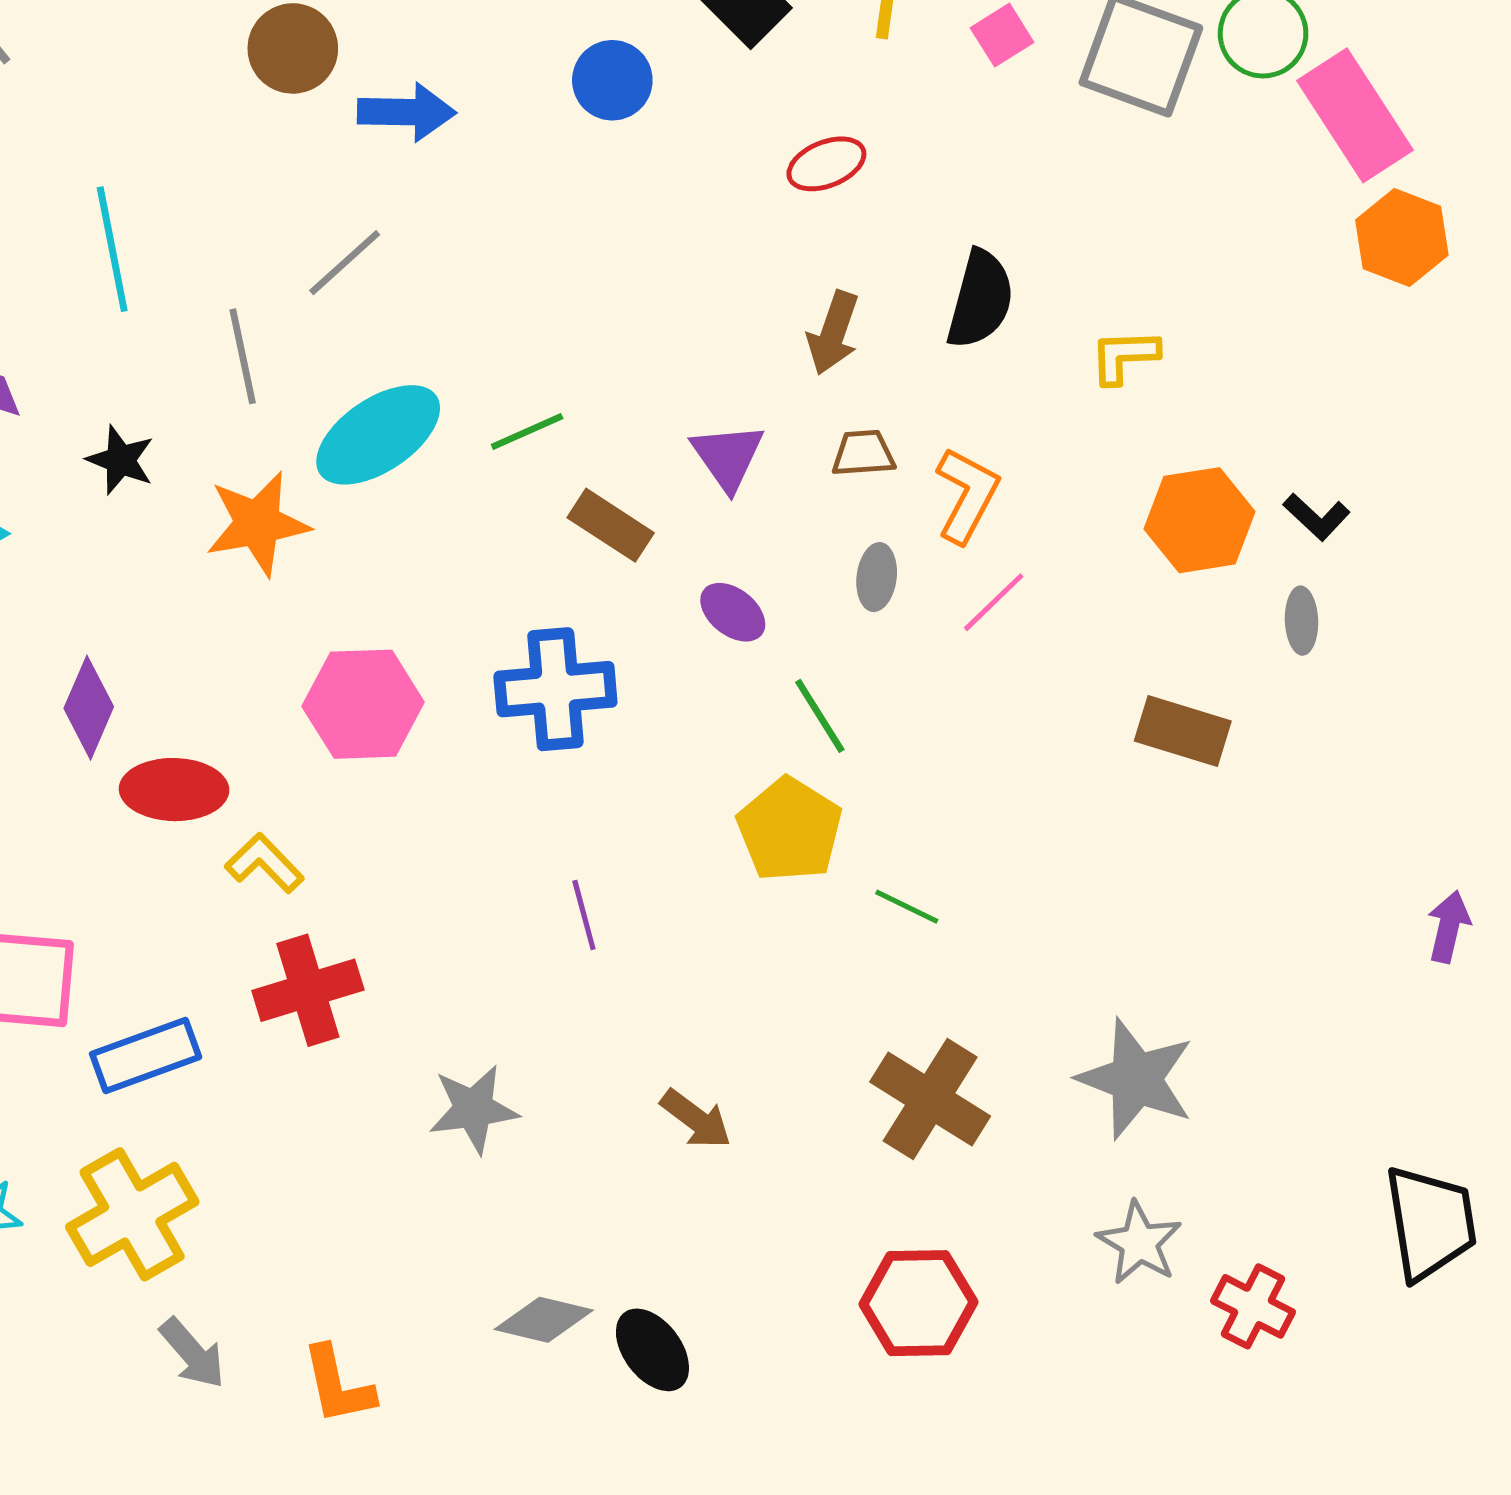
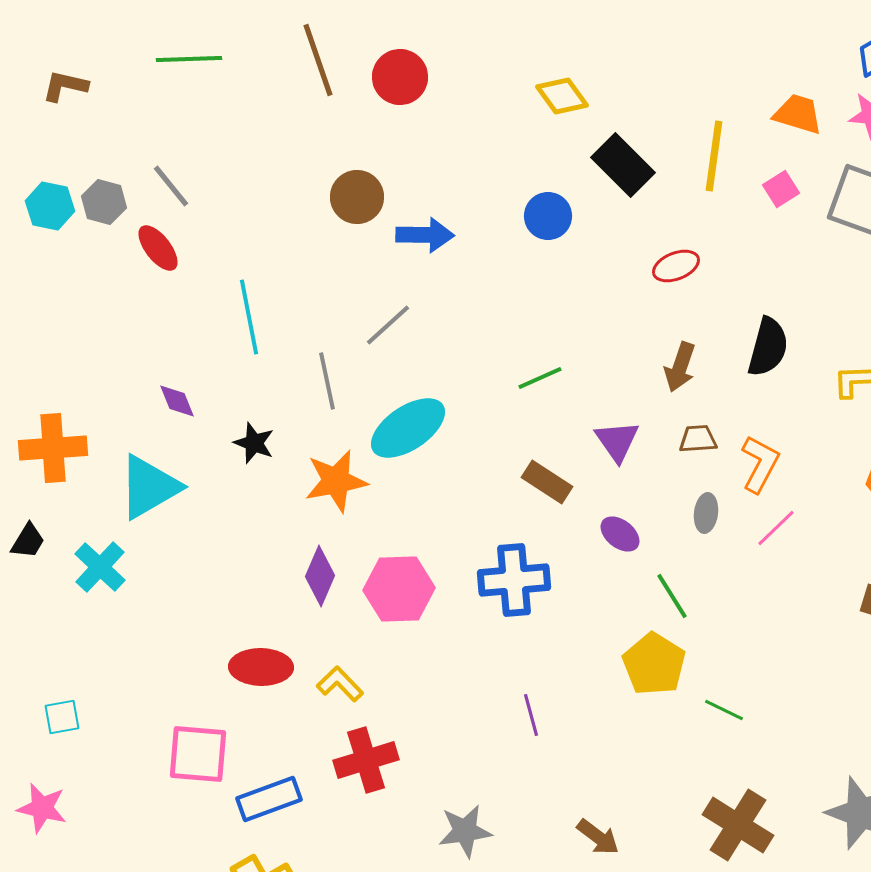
green line: (527, 432) -> (540, 378), moved
purple diamond: (89, 708) -> (320, 576), moved
red ellipse: (174, 790) -> (261, 667), moved

